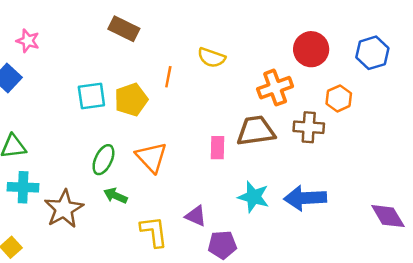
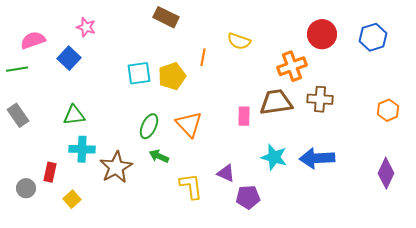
orange hexagon: (339, 98) -> (388, 110), moved
purple diamond: (388, 216) -> (386, 173), turned 56

